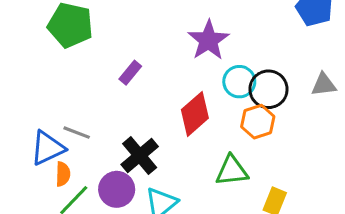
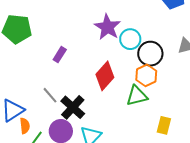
cyan circle: (239, 82) -> (130, 39), moved
gray line: (77, 133) -> (50, 95), moved, turned 36
green triangle: (232, 171) -> (137, 96), moved

